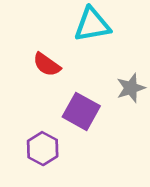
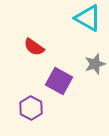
cyan triangle: (92, 25) -> (88, 18), moved, turned 40

